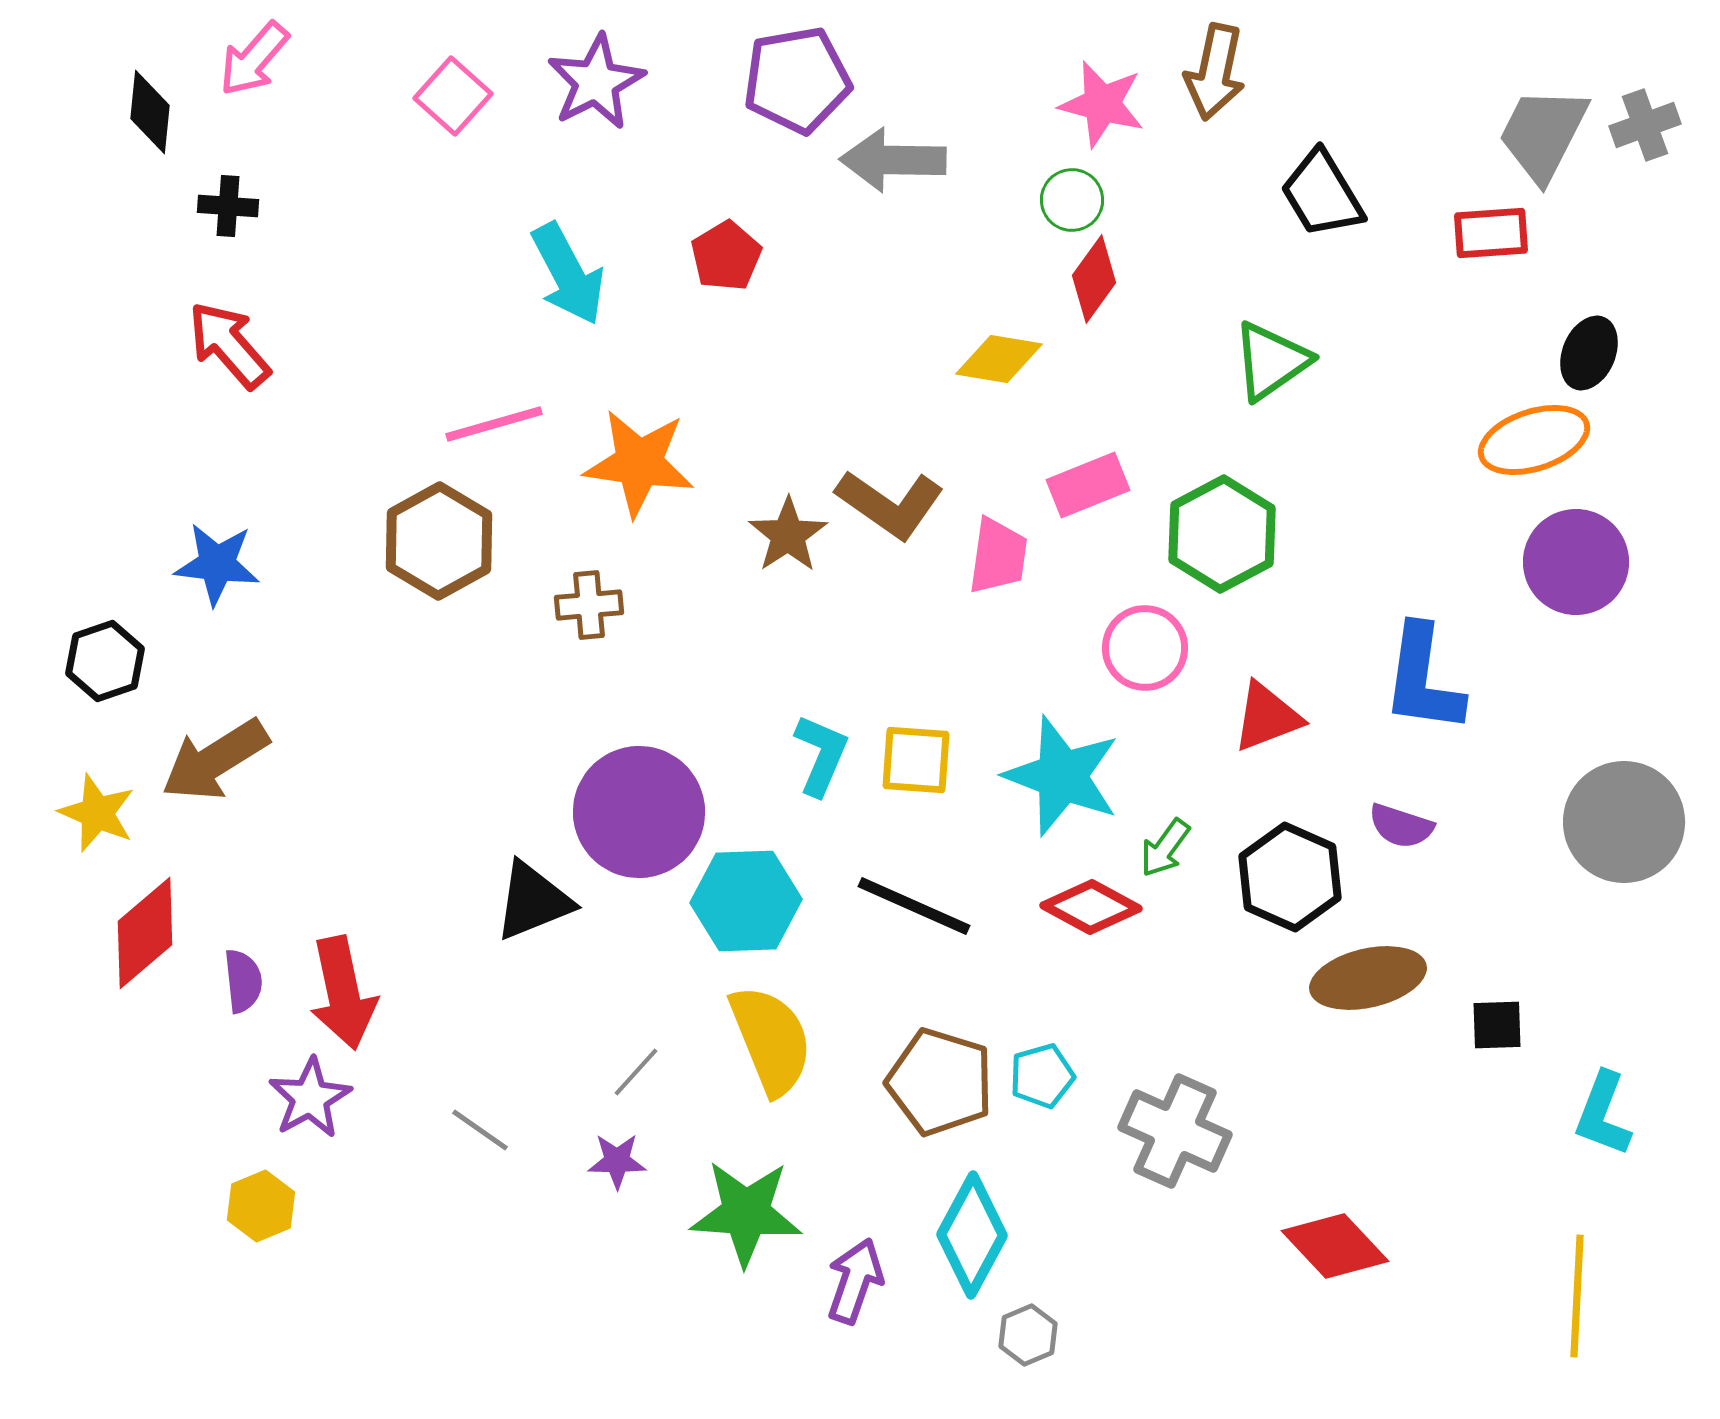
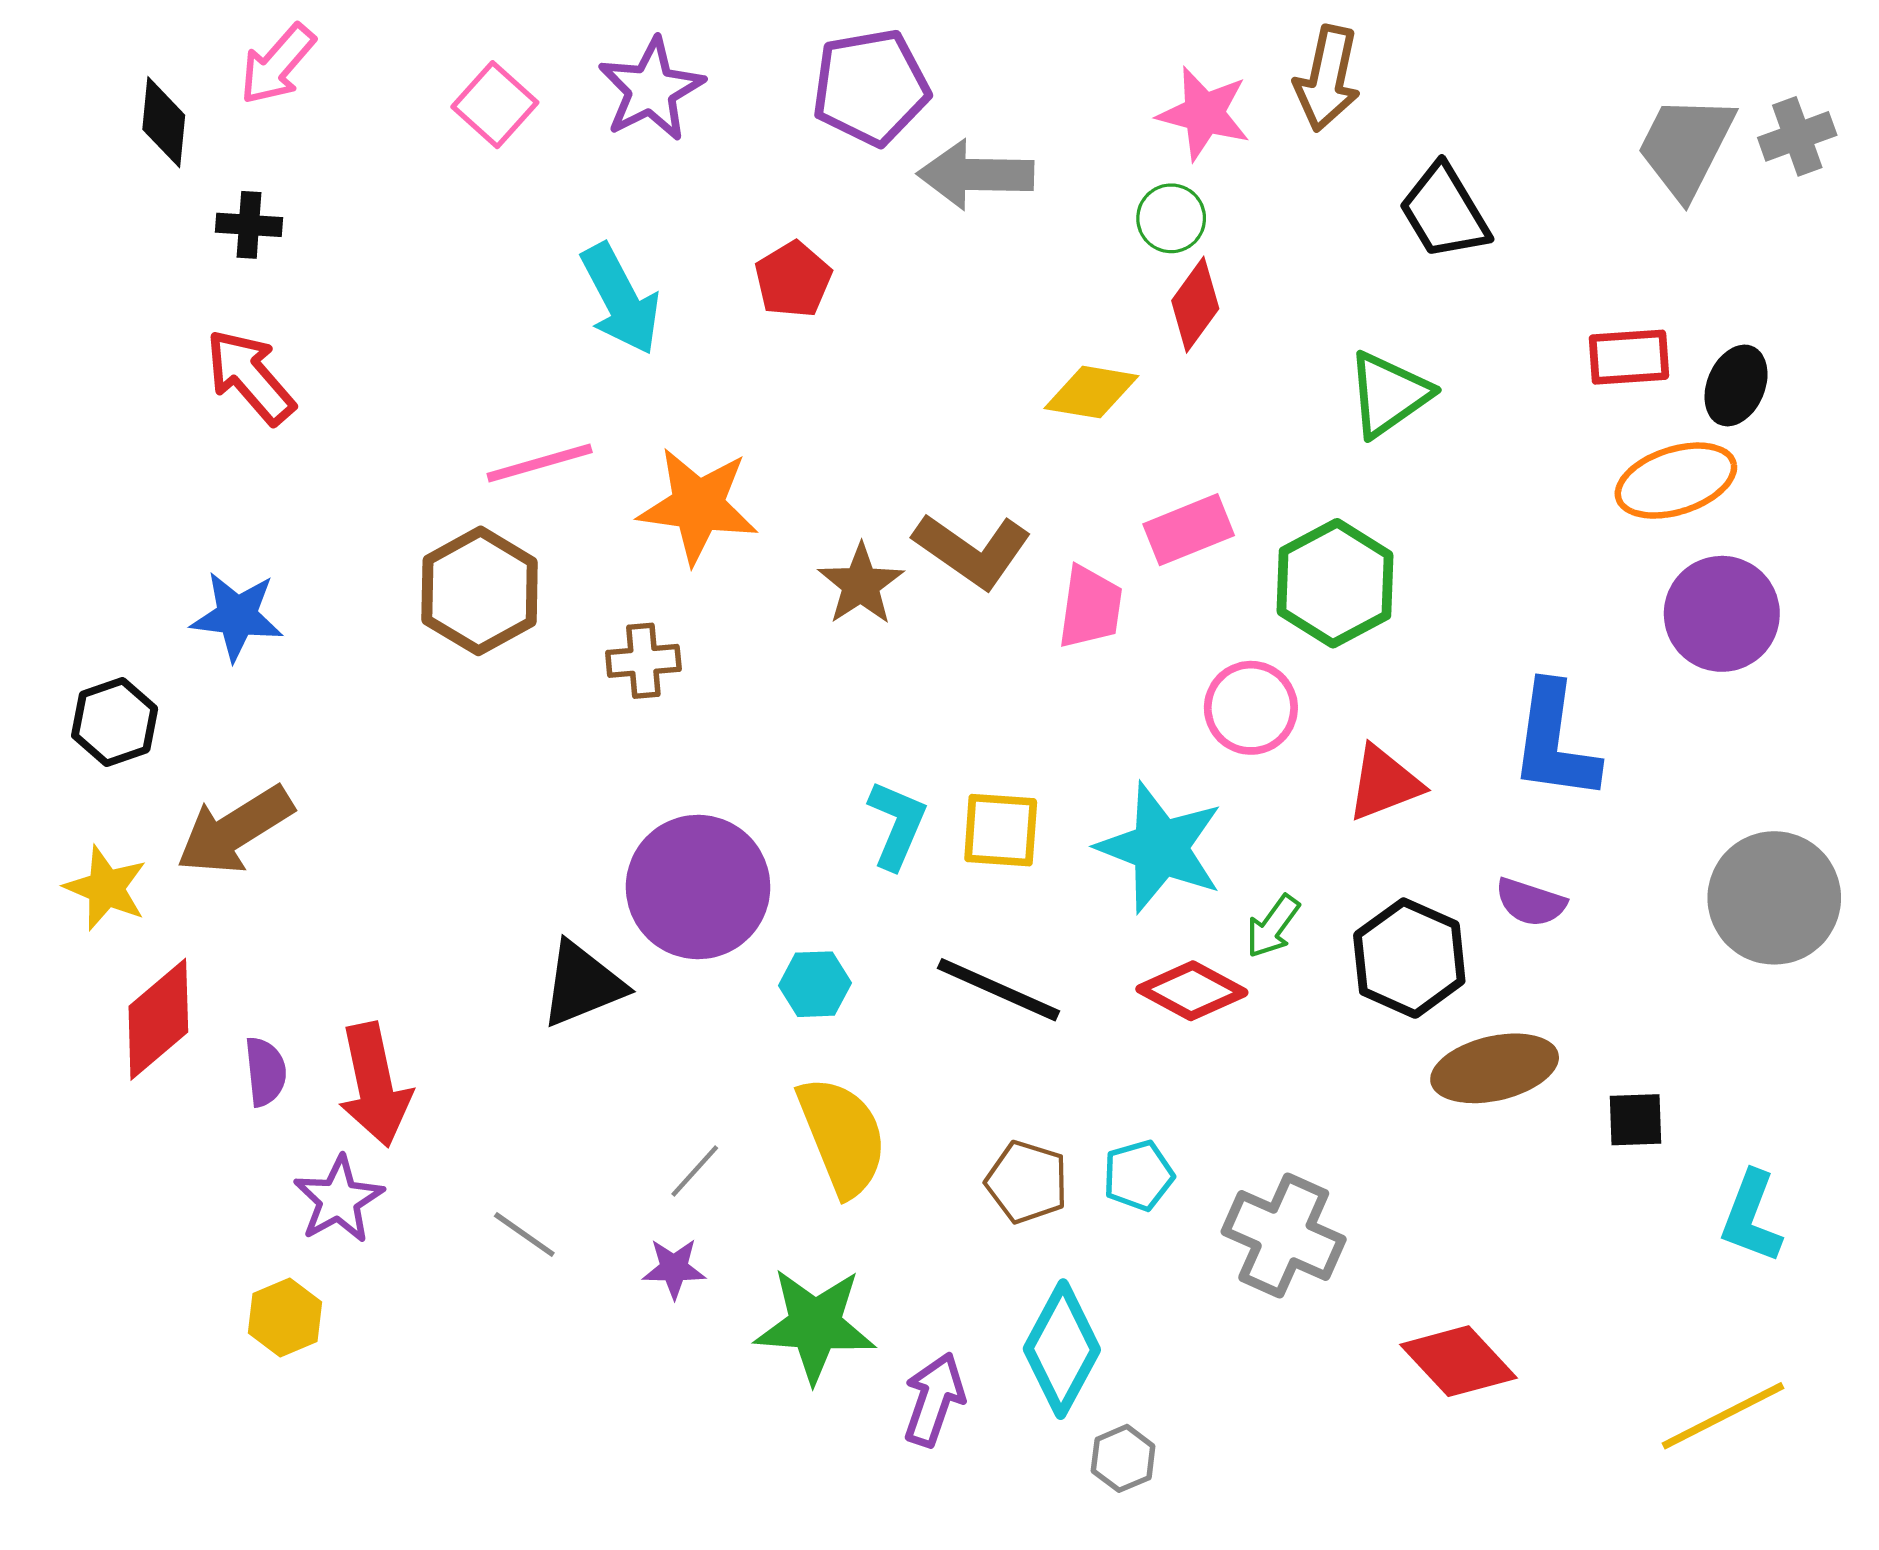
red rectangle: (1491, 233) -> (1629, 357), moved
cyan hexagon: (746, 901) -> (815, 984), size x0.6
brown pentagon: (940, 1082) -> (1027, 1182), size x0.7
yellow line: (1577, 1296) -> (1723, 1416), turned 60

